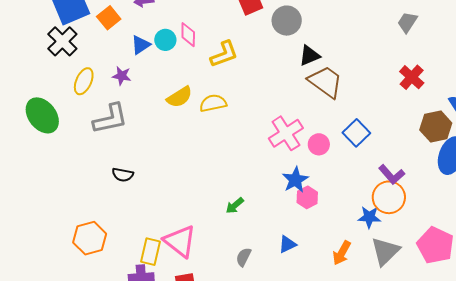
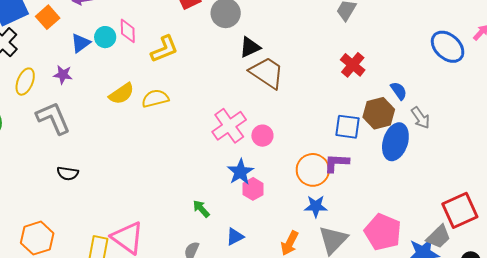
gray L-shape: (110, 119) -> (53, 118), turned -99
blue square: (356, 133) -> (348, 127), moved, turned -36
purple L-shape: (392, 174) -> (336, 163), turned 136
orange circle: (389, 197) -> (313, 170), moved
green arrow: (235, 206) -> (201, 209), moved, turned 90

